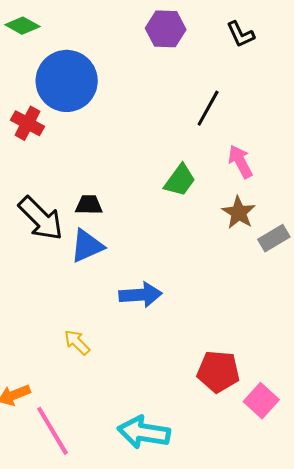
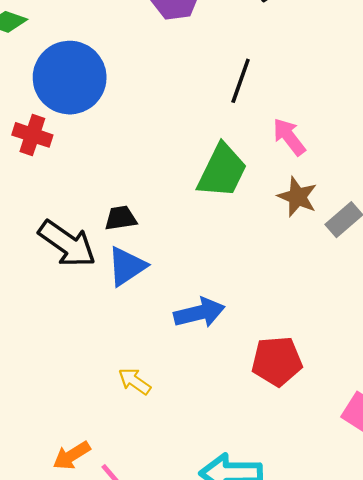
green trapezoid: (180, 180) -> (222, 171), size x1.4
red pentagon: (218, 372) -> (277, 361), moved

